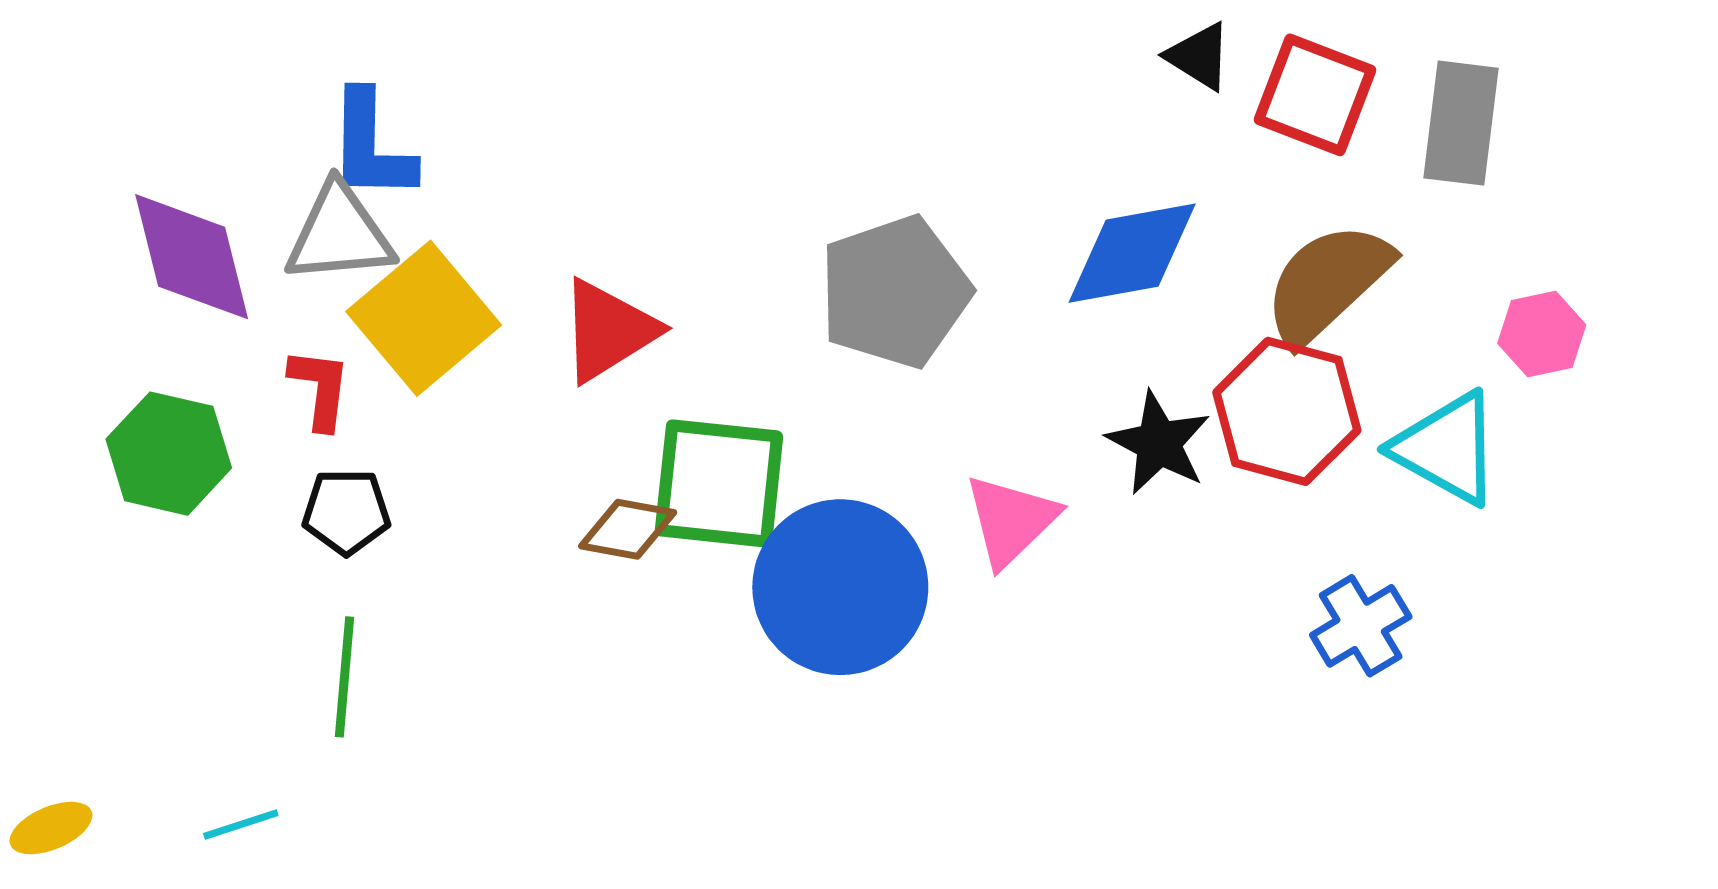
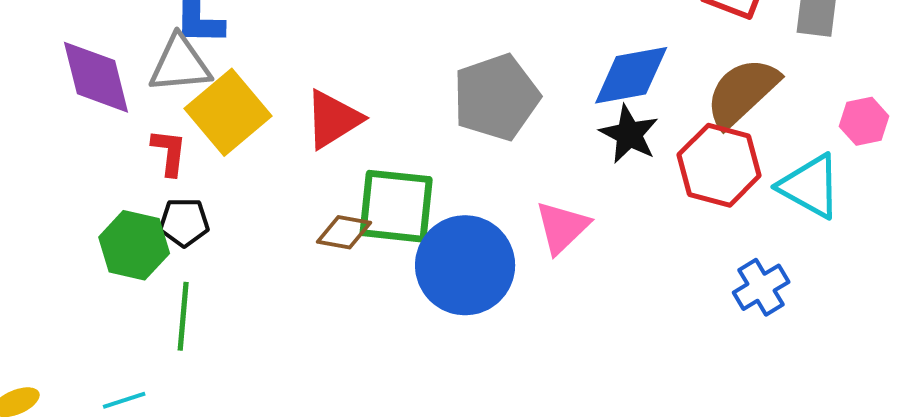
black star: (1159, 443) -> (629, 134), moved
green hexagon: (169, 454) -> (134, 245), moved

